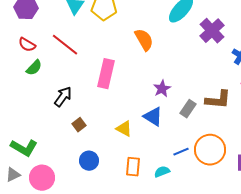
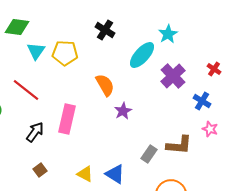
purple star: (162, 89) -> (123, 111), moved
black arrow: (63, 97) -> (35, 132), moved
blue triangle: (153, 117) -> (115, 174), moved

